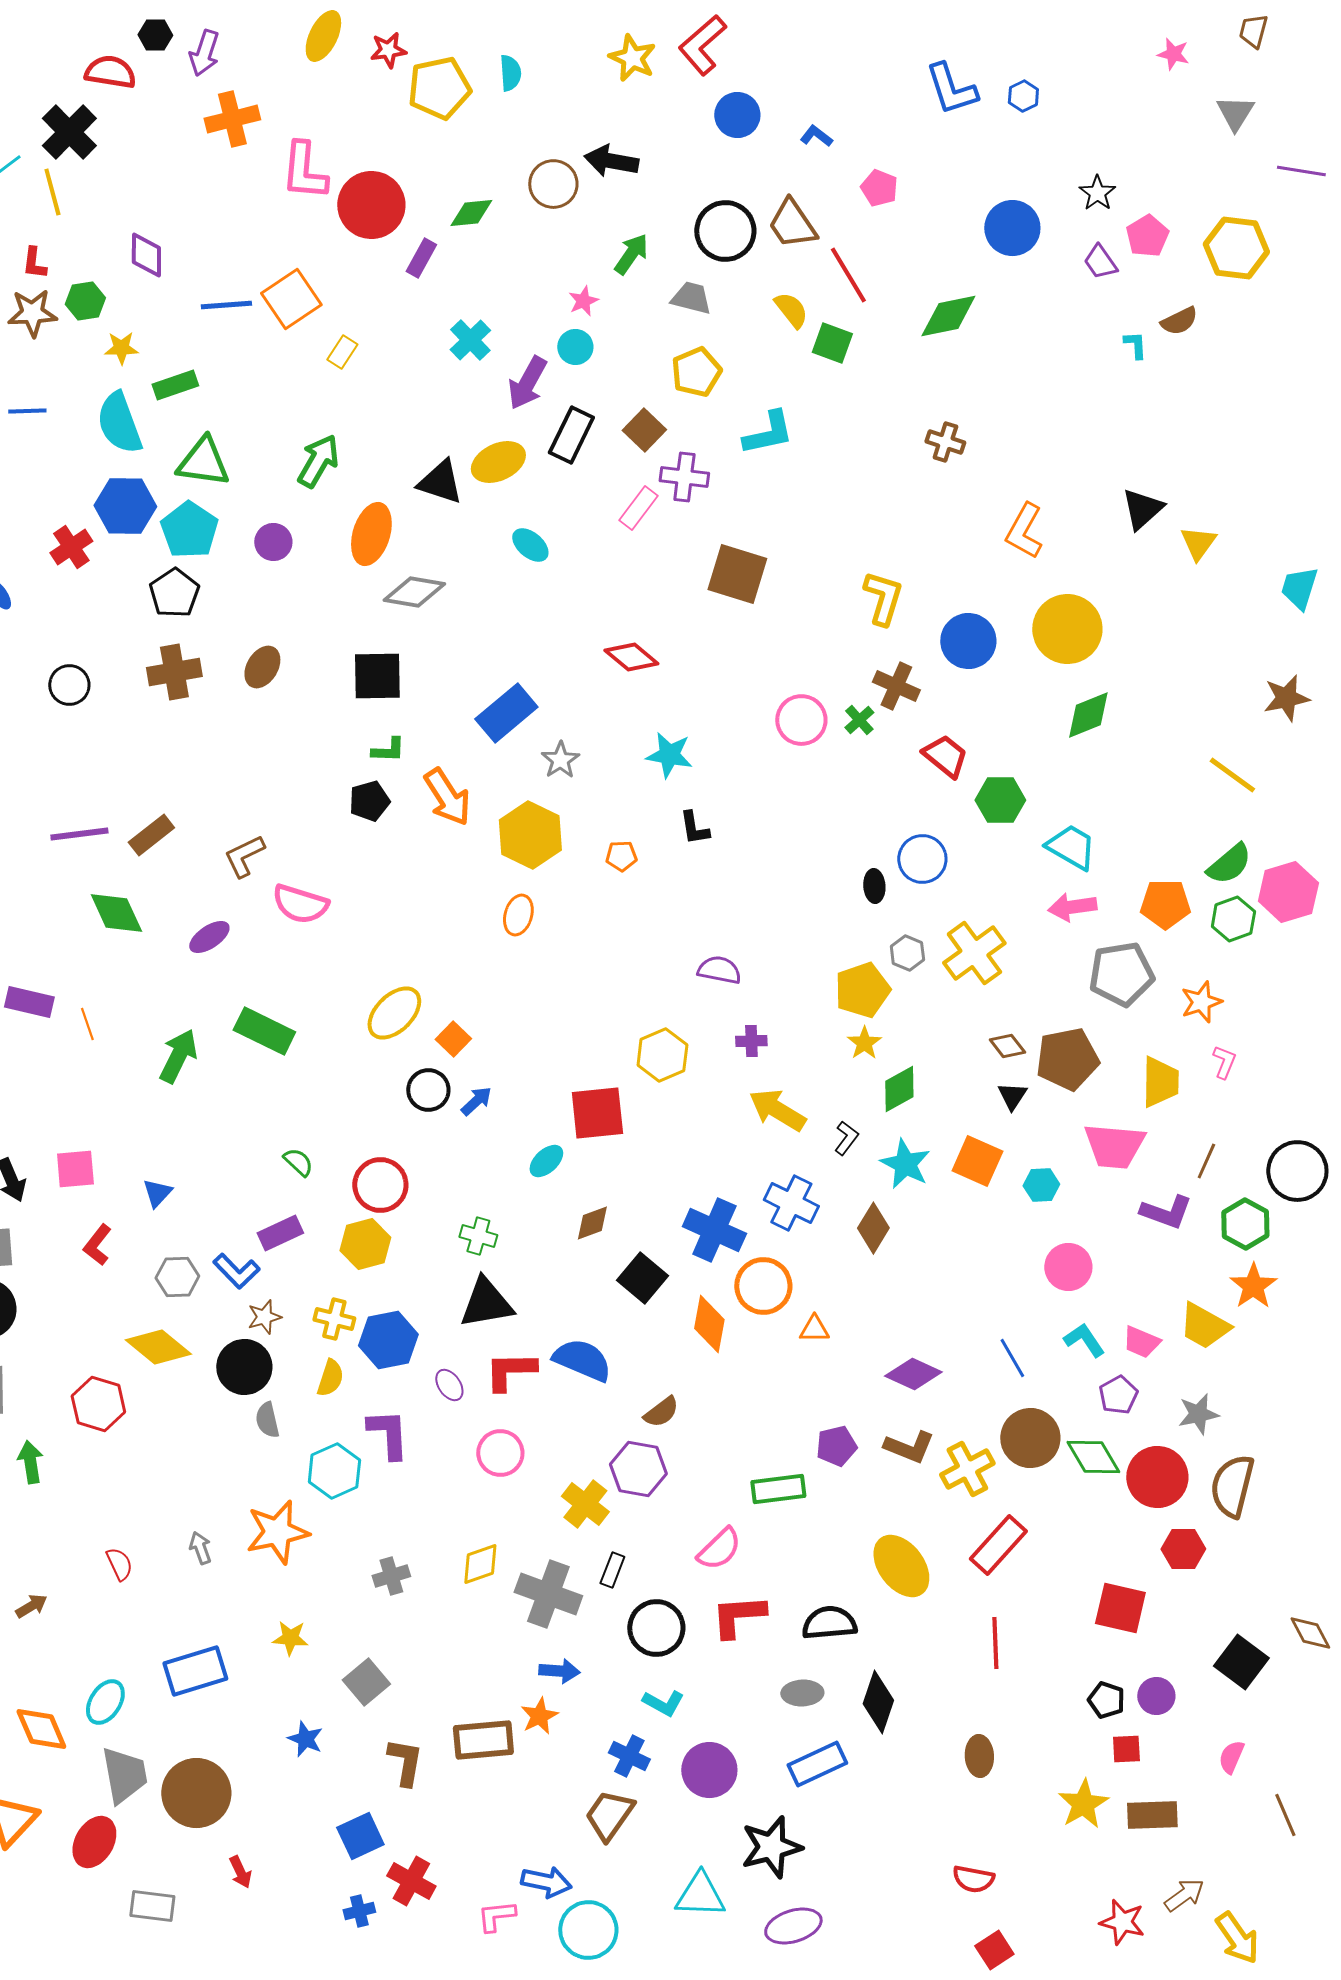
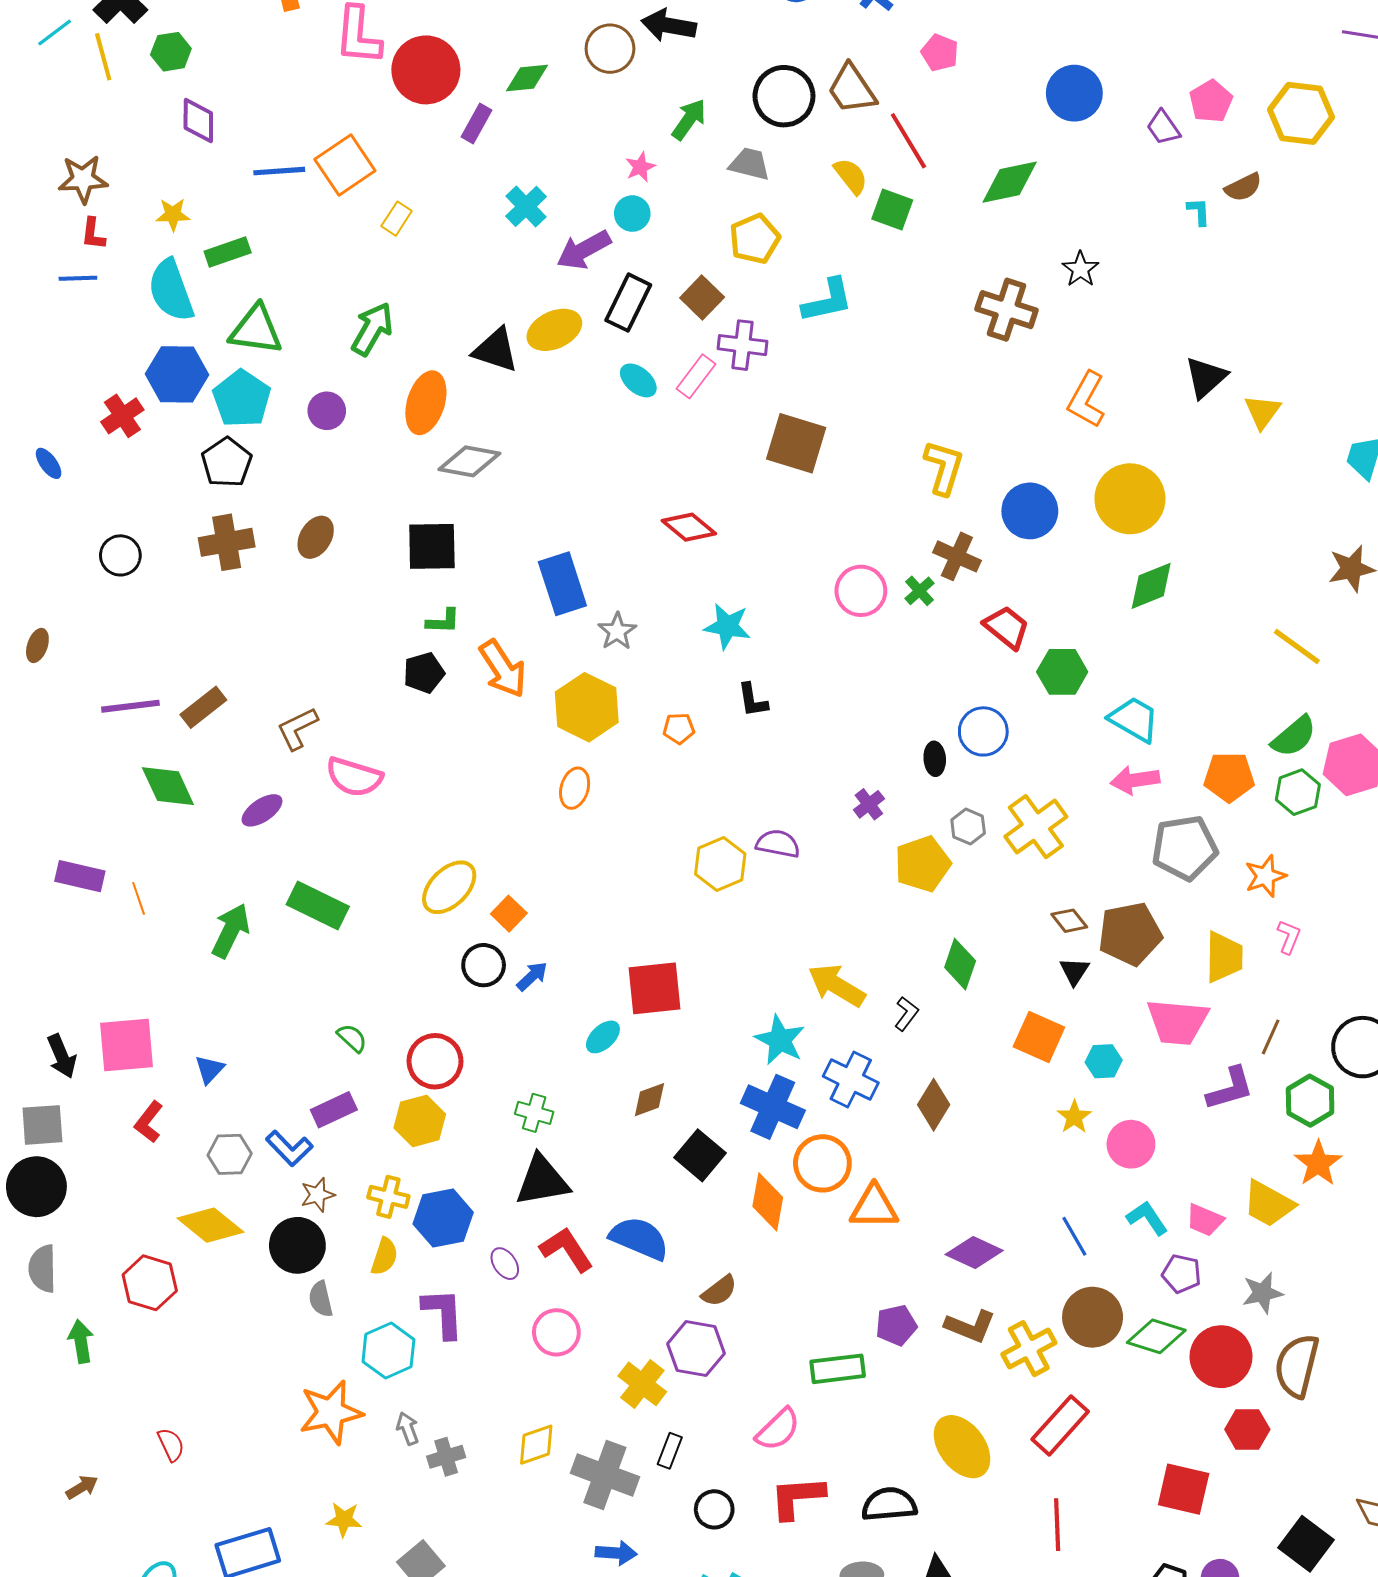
black star: (1097, 193) -> (1080, 269), moved
red L-shape: (34, 263) -> (93, 234), moved
green hexagon: (85, 301) -> (171, 52), moved
purple arrow: (527, 383) -> (584, 250), turned 32
brown cross: (945, 442) -> (1007, 310), size x1.5
cyan ellipse: (530, 545) -> (638, 380), moved
blue rectangle: (506, 713) -> (562, 584), turned -68
purple cross: (751, 1041) -> (869, 804), moved, turned -36
yellow star: (864, 1043) -> (1074, 1117), moved
yellow hexagon: (662, 1055) -> (720, 864), moved
green diamond: (899, 1089) -> (960, 964), turned -42
cyan star: (905, 1164) -> (780, 1040), moved
pink square: (75, 1169) -> (126, 1045), size x1.4
purple L-shape: (1166, 1212) -> (1230, 1089), turned -36
orange triangle: (814, 1329) -> (874, 1207), size x1.6
red L-shape: (510, 1371) -> (566, 1249), turned 58
purple pentagon: (1118, 1395) -> (1182, 1274), turned -30
green diamond: (1093, 1457) -> (1156, 1336), turned -42
gray arrow: (200, 1548) -> (408, 1428), moved
black circle: (656, 1628) -> (714, 1509), size x0.7

